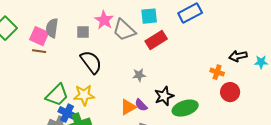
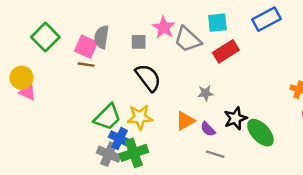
orange triangle: (128, 107) -> (185, 121), moved
green ellipse: (185, 108) -> (260, 133), turned 65

